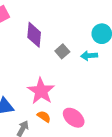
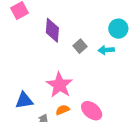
orange semicircle: (44, 117) -> (63, 110), turned -56

